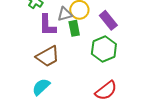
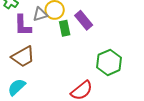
green rectangle: (74, 28) -> (65, 28), moved
green hexagon: (104, 49) -> (109, 62), moved

